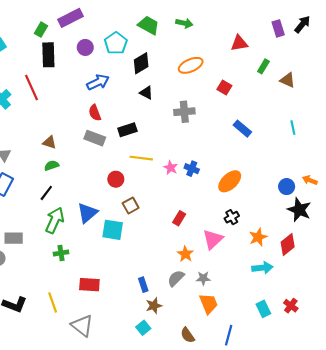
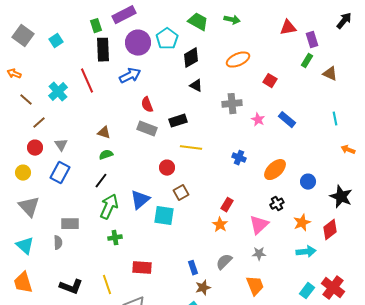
purple rectangle: (278, 28) -> (312, 40), moved
green rectangle: (41, 30) -> (96, 26), turned -48
red triangle: (239, 43) -> (288, 28), moved
purple circle: (85, 47) -> (138, 43), size x1.6
blue arrow: (98, 82) -> (130, 76), moved
pink star: (171, 168) -> (258, 120), moved
orange arrow: (310, 180) -> (348, 150), moved
blue circle: (287, 187) -> (308, 182), moved
orange star: (185, 254) -> (220, 225), moved
gray star: (203, 278) -> (259, 254), moved
red cross: (291, 306) -> (333, 288), size x1.6
cyan rectangle: (263, 309) -> (307, 291), turned 63

